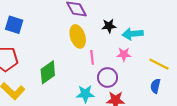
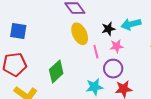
black star: (109, 26) -> (108, 29), moved
pink star: (124, 54) -> (117, 46), moved

